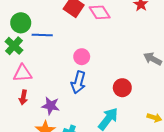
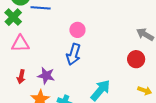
red circle: (122, 88) -> (136, 59), moved
red arrow: (23, 97) -> (21, 77), moved

